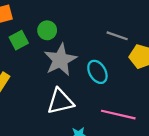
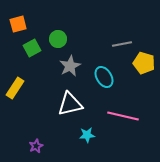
gray line: (117, 36) -> (122, 44), turned -30
gray star: (60, 60) -> (70, 66), size x0.7

